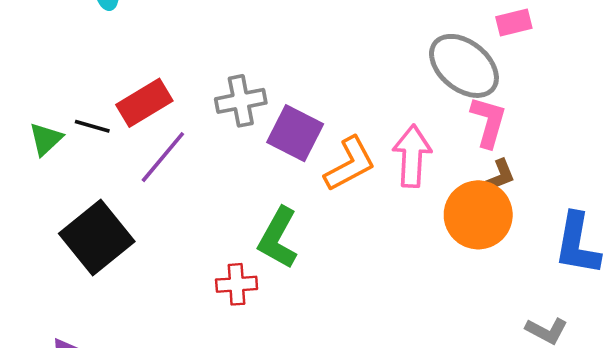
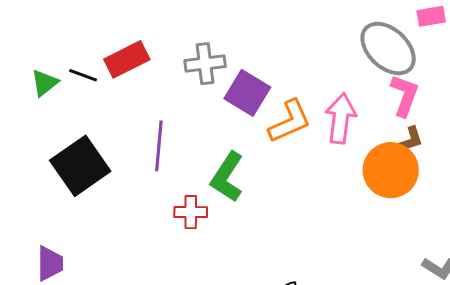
purple line: (163, 157) -> (159, 146), moved, turned -39

